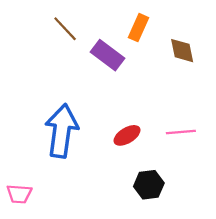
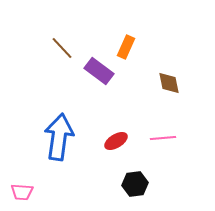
brown diamond: (182, 51) -> (169, 83), moved

